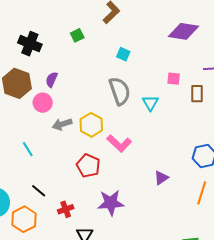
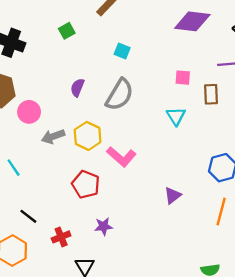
purple semicircle: (52, 80) -> (77, 88), moved
gray semicircle: (120, 91) -> (120, 95), turned 52
cyan triangle: (150, 103) -> (176, 116), moved
purple star: (111, 203) -> (104, 226), moved, size x0.6

